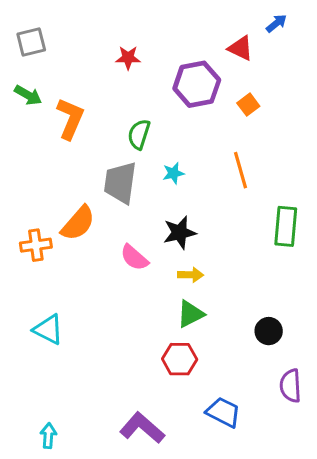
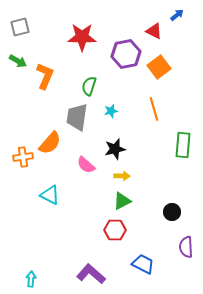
red star: (128, 58) -> (82, 37), size x1.8
orange square: (248, 105) -> (159, 67), size x1.6
cyan triangle: (48, 329) -> (50, 195), moved

